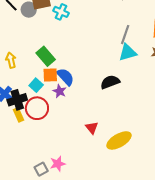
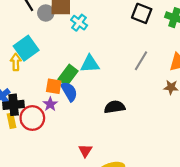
cyan triangle: (128, 52) -> (90, 64), moved
green rectangle: (46, 56) -> (68, 75), moved, turned 66
cyan square: (36, 85) -> (26, 48), moved, size x1.6
purple star: (60, 91) -> (50, 104), moved

